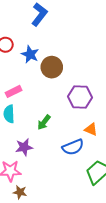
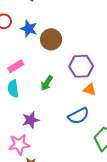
green arrow: (44, 122) -> (47, 83), moved
orange triangle: (91, 129) -> (90, 89), moved

